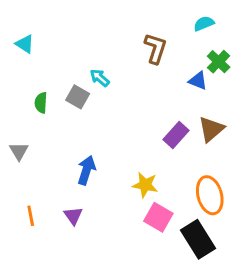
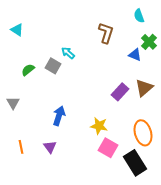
cyan semicircle: (204, 23) -> (139, 16), turned -88
green semicircle: (41, 103) -> (28, 70), turned 48

